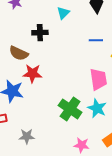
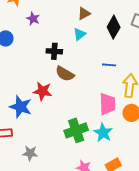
brown semicircle: (19, 53) -> (65, 74), moved
green cross: (70, 109) -> (76, 130), turned 30

